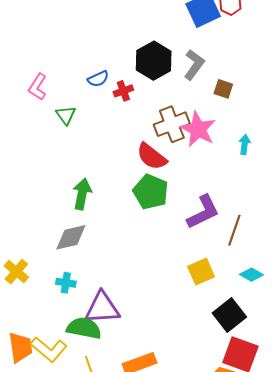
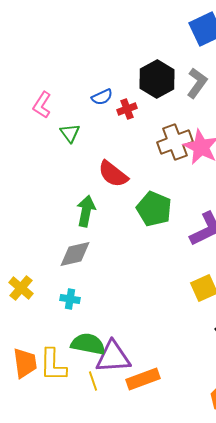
red semicircle: (152, 157) -> (113, 174), moved
purple triangle: (102, 308) -> (113, 357), moved
yellow L-shape: (49, 349) -> (53, 365), turned 51

